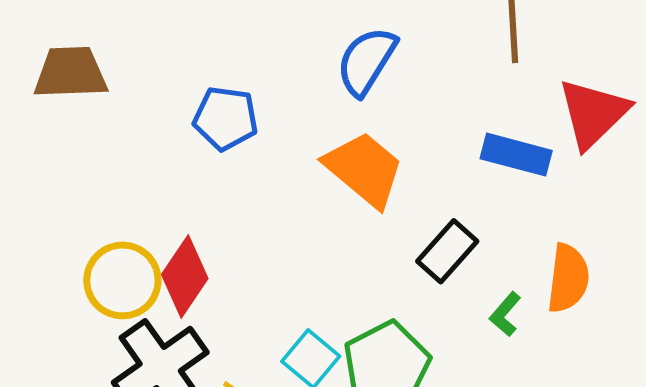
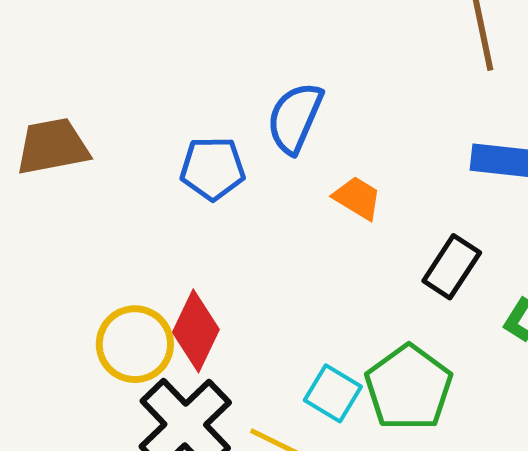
blue semicircle: (366, 61) -> (295, 118), moved
orange trapezoid: (364, 169) -> (357, 198), size x0.6

